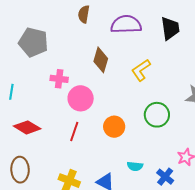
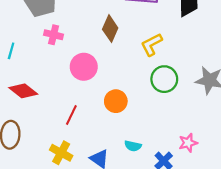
pink cross: (59, 79) -> (54, 35), moved
green circle: (157, 115) -> (164, 79), moved
red line: (74, 131) -> (71, 115), moved

